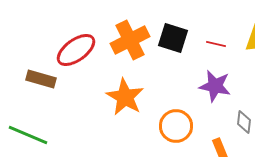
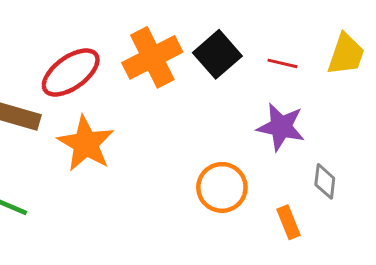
black square: (173, 38) -> (217, 54), turned 32
orange star: (125, 97) -> (86, 144), moved

